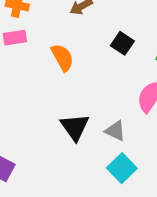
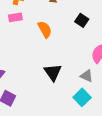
gray triangle: (115, 131) -> (87, 76), moved

